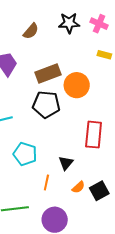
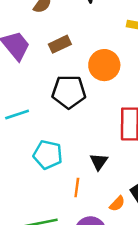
brown rectangle: (48, 74) -> (60, 44), moved, size x0.7
orange semicircle: (78, 187) -> (117, 204), moved

